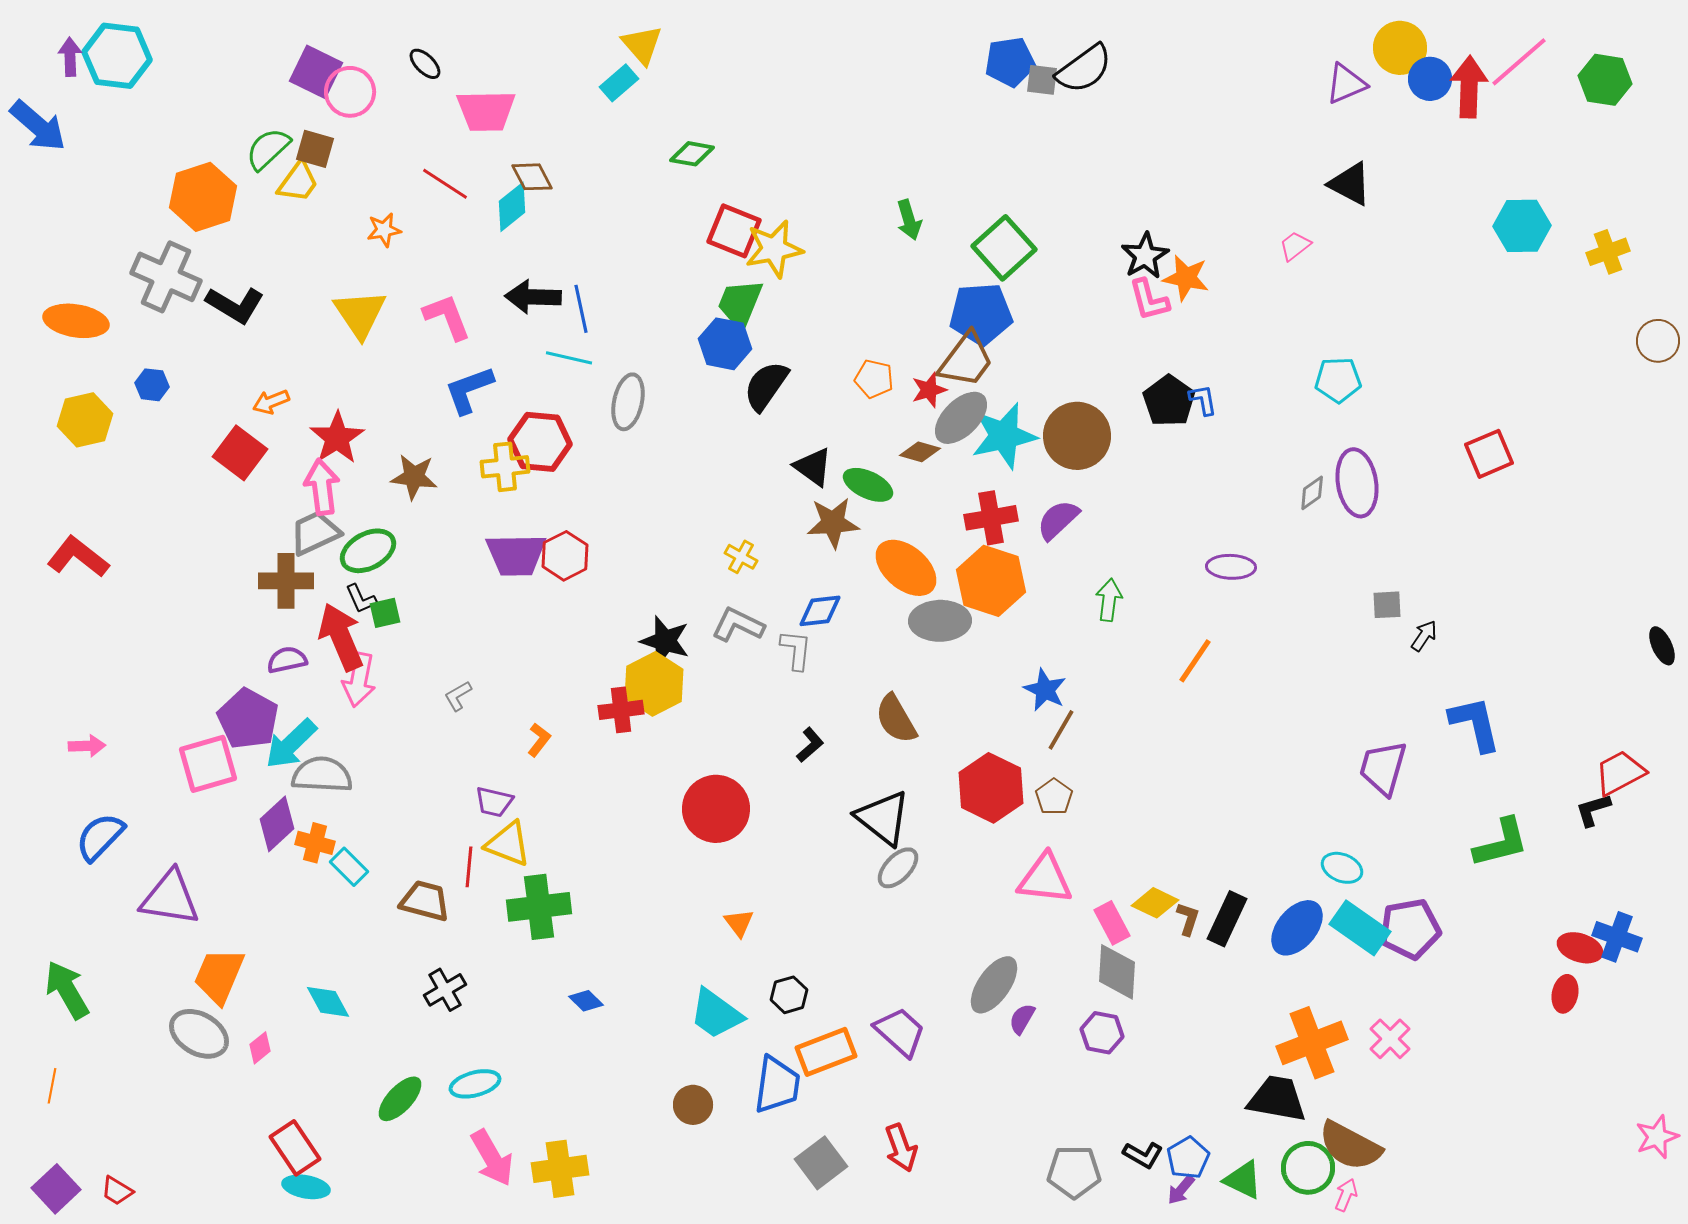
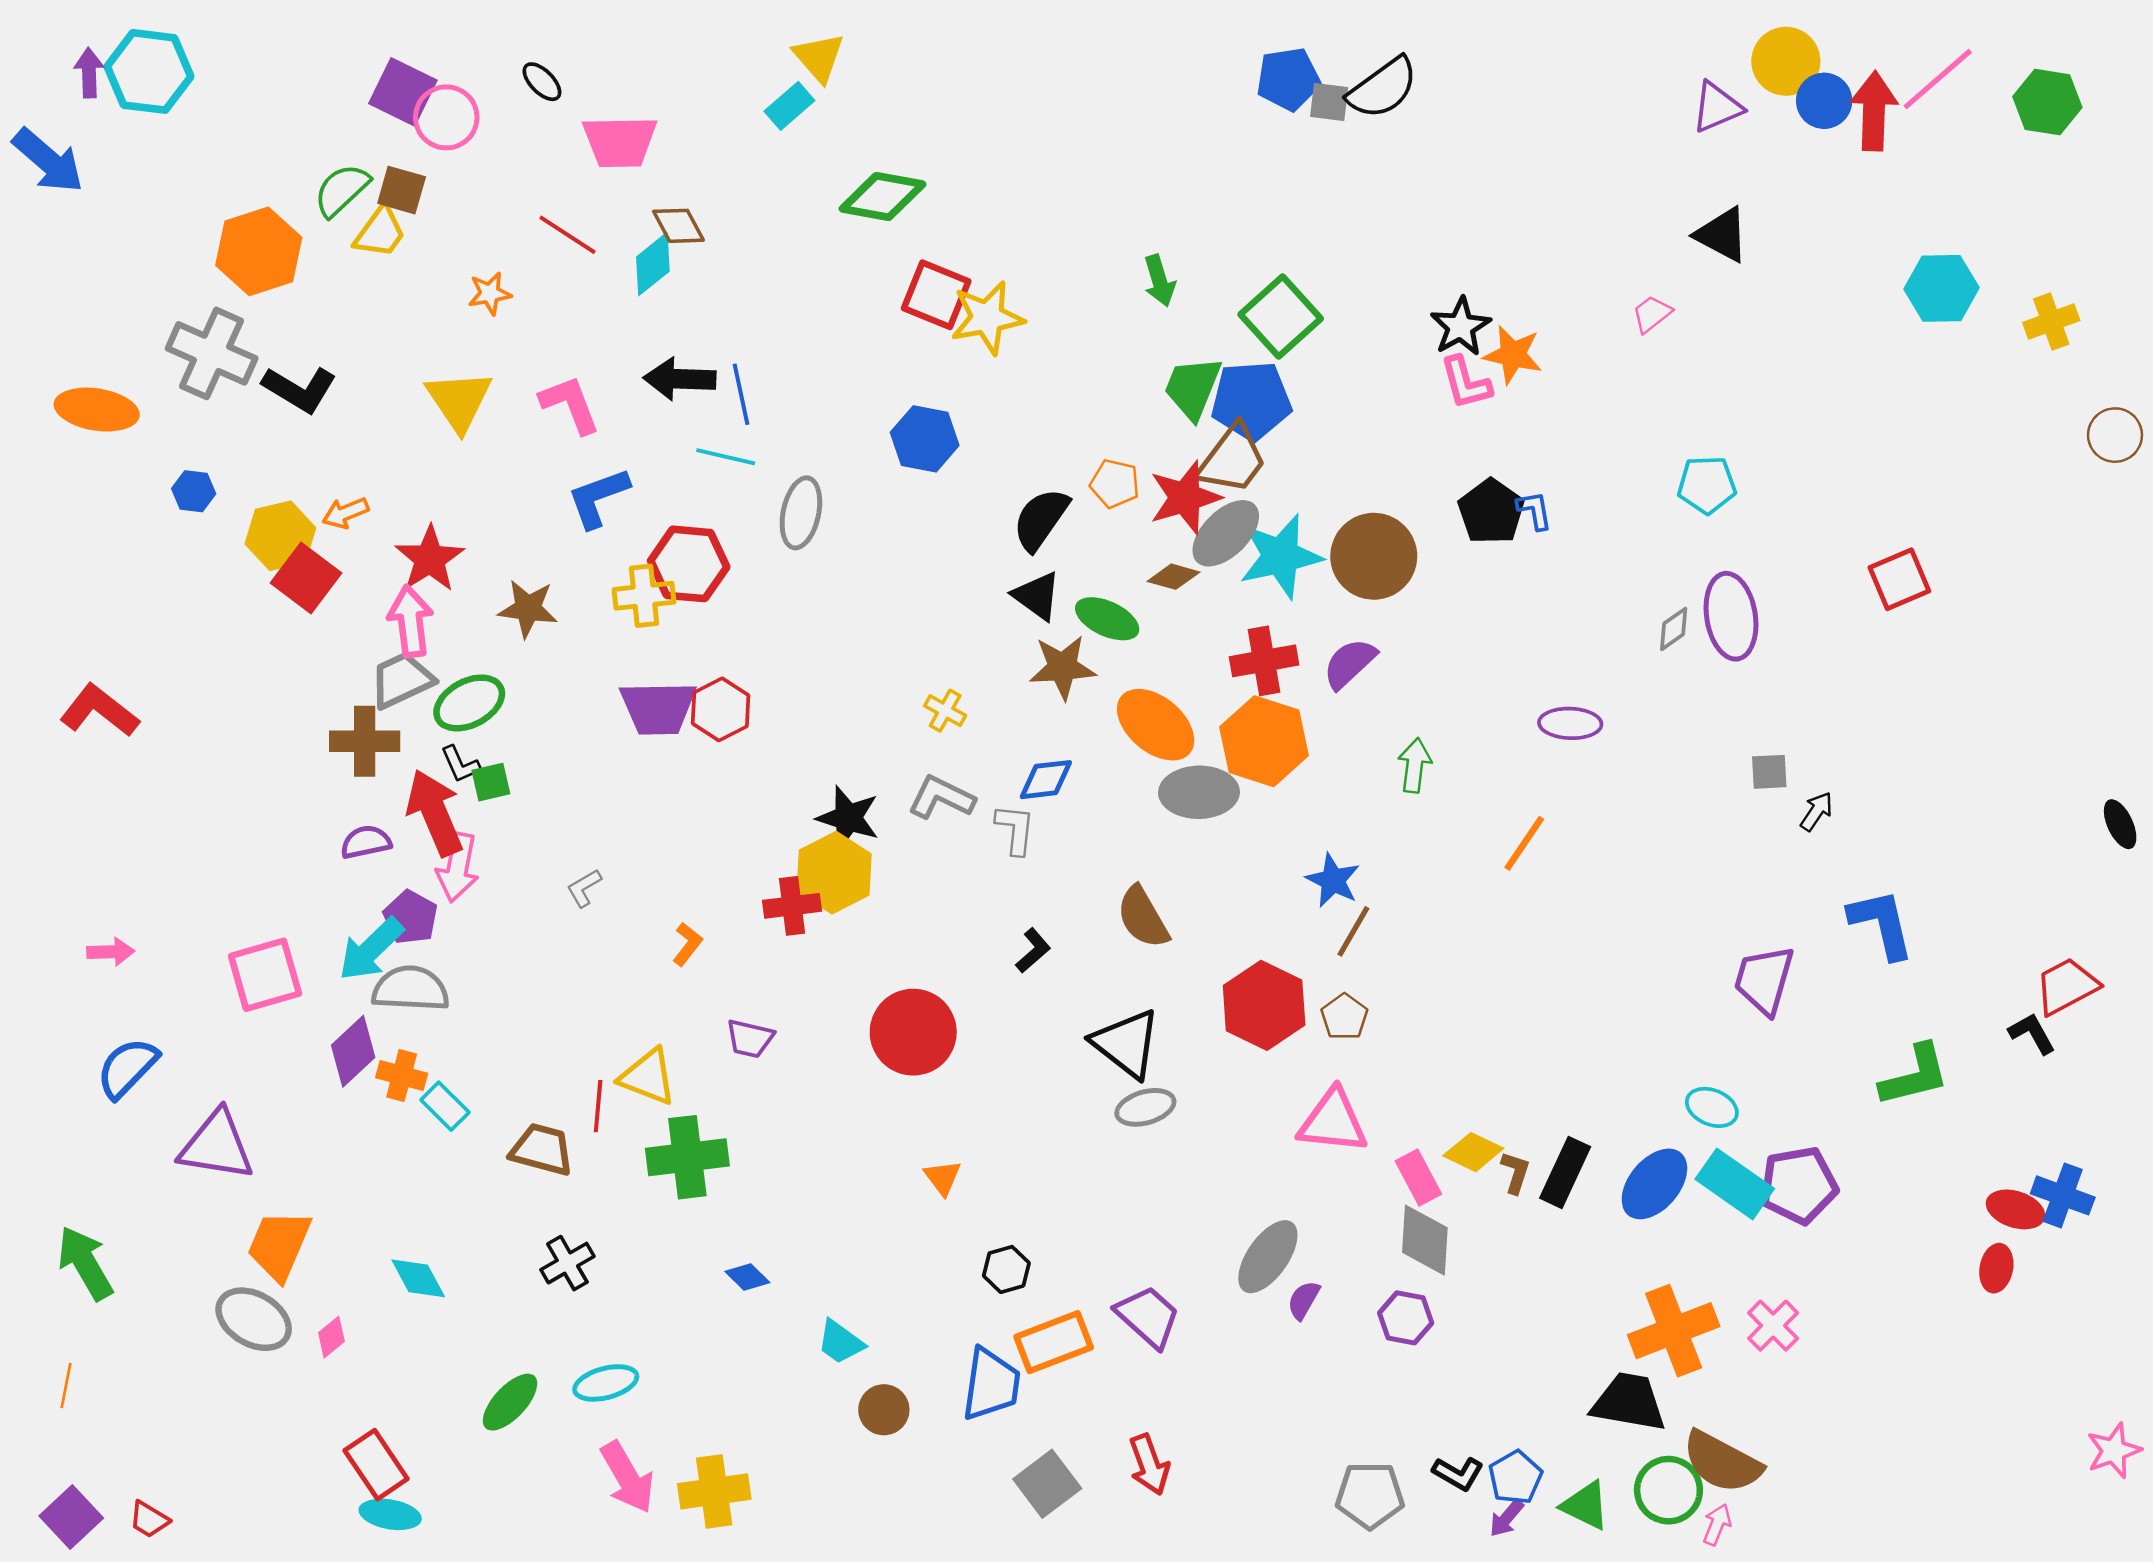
green diamond: (692, 154) -> (883, 196), size x1.5
green trapezoid: (740, 304) -> (1193, 388), moved
black semicircle: (766, 386) -> (1041, 519), moved
red star: (929, 390) -> (1185, 498), size x1.6
yellow hexagon: (85, 420) -> (280, 536), moved
purple pentagon: (248, 719) -> (411, 917), moved, size x0.7
purple trapezoid: (494, 802) -> (750, 1039), moved
black L-shape: (1593, 810) -> (2032, 1033), turned 78
gray ellipse: (898, 868) -> (1145, 1107), turned 30
cyan trapezoid: (716, 1014) -> (840, 1342), moved, size x0.7

